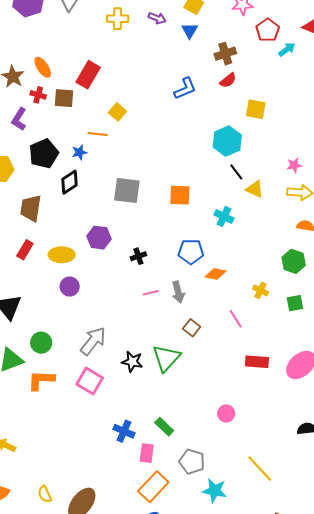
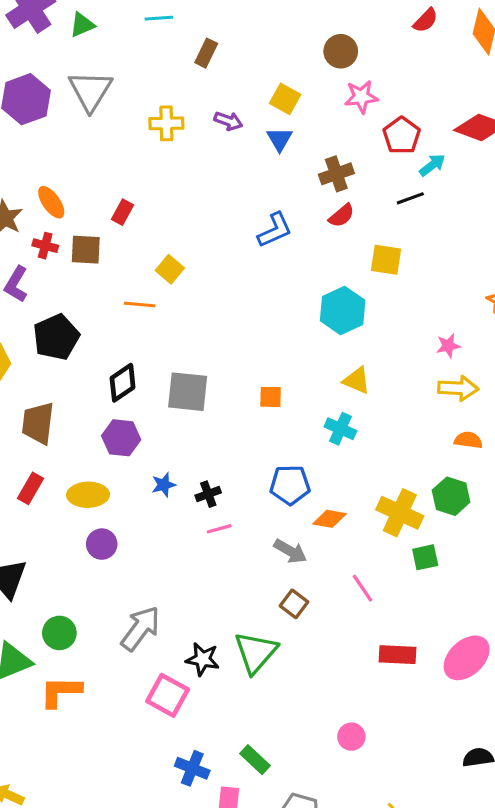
red rectangle: (88, 75) -> (122, 212), size x0.6
blue star: (79, 152) -> (164, 485), moved
black line: (236, 172) -> (410, 198), moved, turned -72
black diamond: (69, 182) -> (123, 383), moved
yellow triangle: (255, 189) -> (357, 380), moved
orange square: (180, 195) -> (271, 397), size x0.7
purple hexagon: (99, 238) -> (121, 438), moved
yellow cross: (260, 290) -> (400, 513), moved, size x1.8
gray arrow: (178, 292) -> (290, 551), moved, turned -45
pink line: (151, 293) -> (219, 529), moved
green square: (295, 303) -> (425, 557), moved
pink square: (90, 381) -> (168, 695), moved

